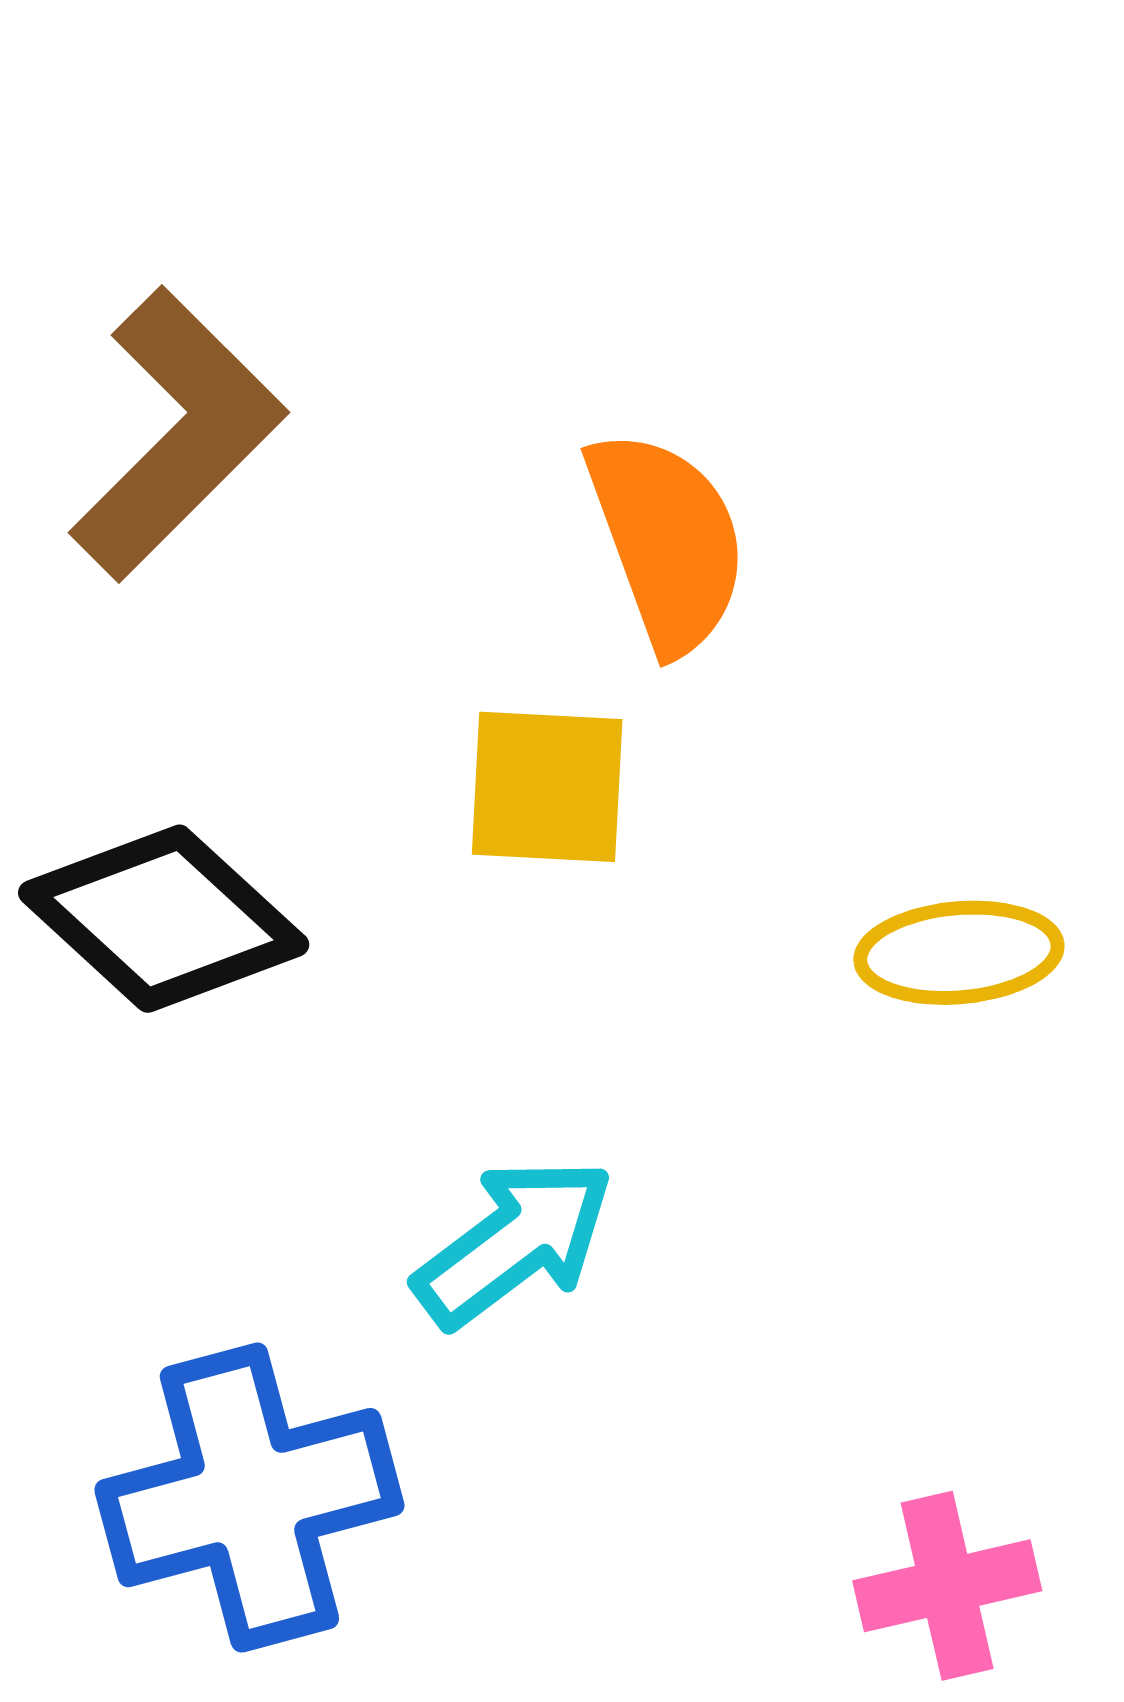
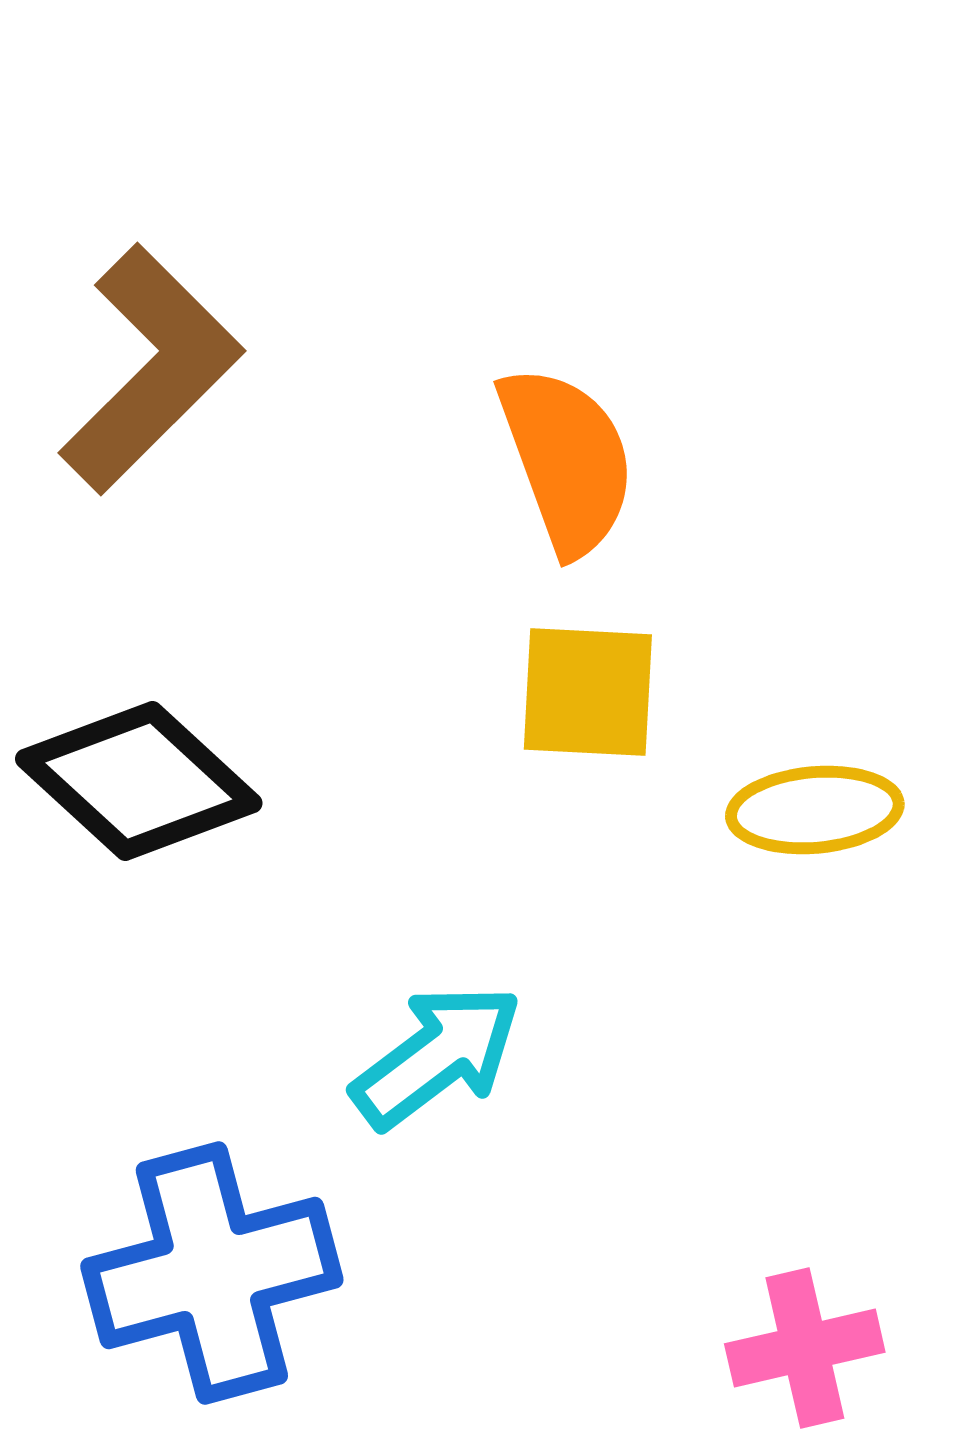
yellow square: (547, 787) -> (588, 692), moved

